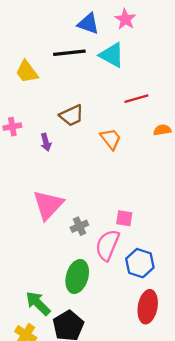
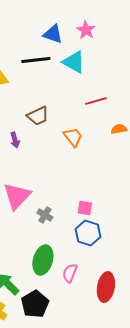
gray cross: (79, 226) -> (45, 215), turned -35
pink semicircle: (107, 245) -> (70, 273), moved, size x0.7
blue hexagon: (140, 263) -> (88, 233), moved

